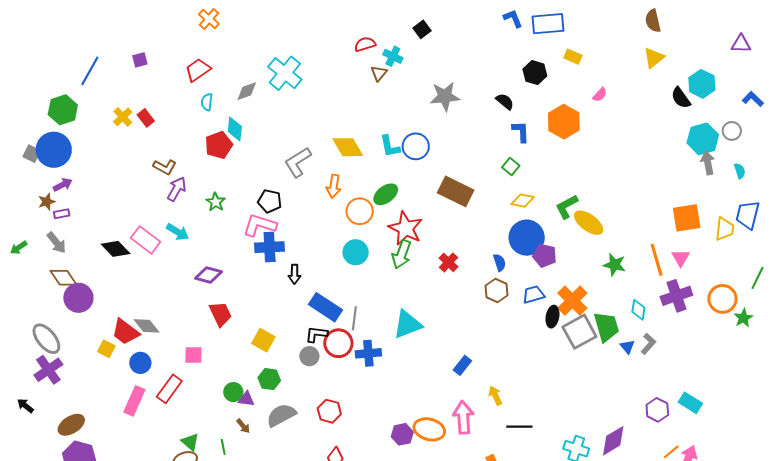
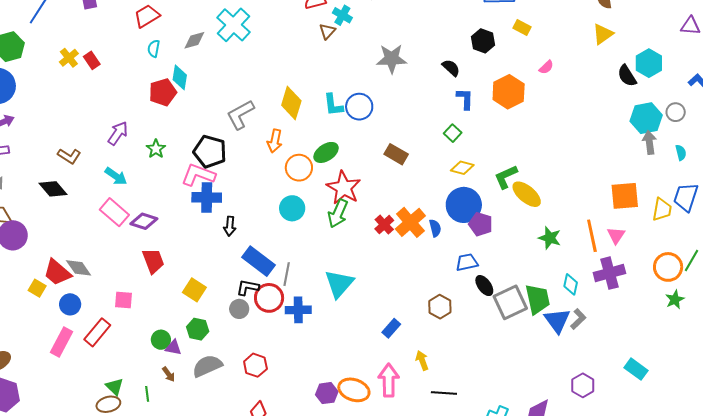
yellow diamond: (348, 147) -> (291, 103), turned 44
brown L-shape: (165, 167) -> (69, 156), moved
brown rectangle: (456, 191) -> (396, 154), size x0.7
black pentagon: (270, 201) -> (210, 152), size x1.4
pink rectangle: (146, 240) -> (114, 212), moved
brown hexagon: (496, 291) -> (440, 307), moved
orange circle: (722, 299) -> (668, 267), moved
orange cross: (572, 301) -> (410, 222), moved
black ellipse: (552, 317) -> (484, 286), turned -50
cyan triangle: (407, 324) -> (339, 284), turned -32
blue triangle: (627, 347) -> (557, 321), size x1.8
cyan rectangle: (690, 403) -> (636, 369), moved

